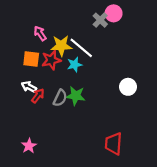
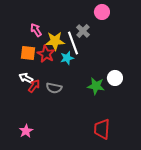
gray cross: (100, 20) -> (83, 31), moved
white line: (81, 48) -> (73, 43), turned 30
red star: (51, 60) -> (46, 54), turned -30
green star: (76, 96) -> (96, 86), moved
gray semicircle: (60, 98) -> (54, 88), turned 77

